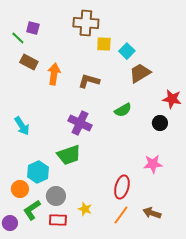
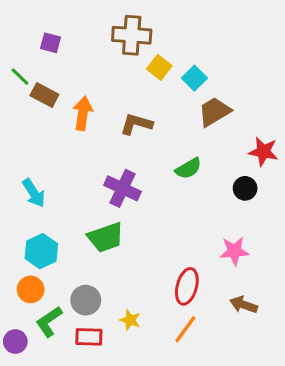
green line: (18, 38) -> (20, 77), moved
yellow square: (104, 44) -> (159, 67), turned 35
cyan hexagon: (38, 172) -> (41, 251), moved
brown arrow: (152, 213) -> (244, 305), moved

